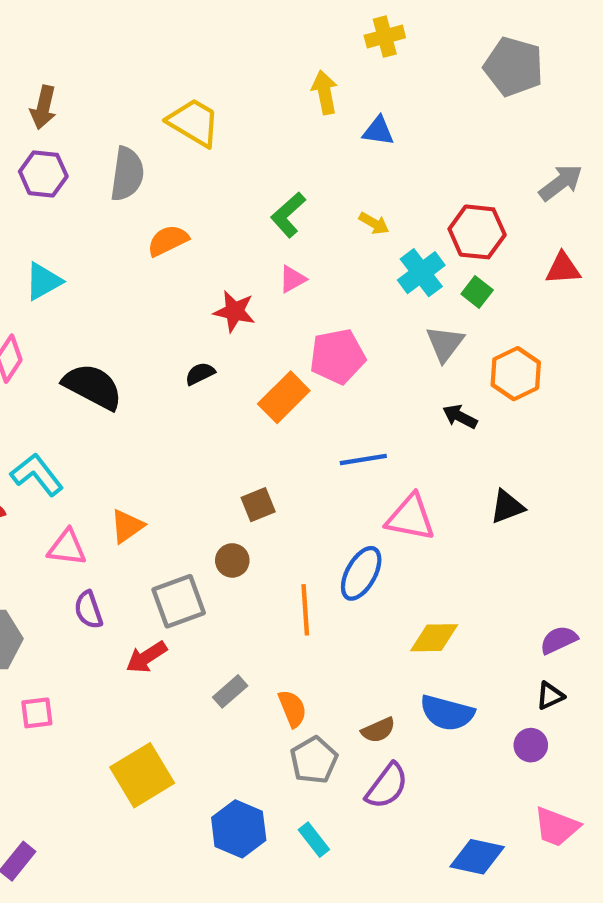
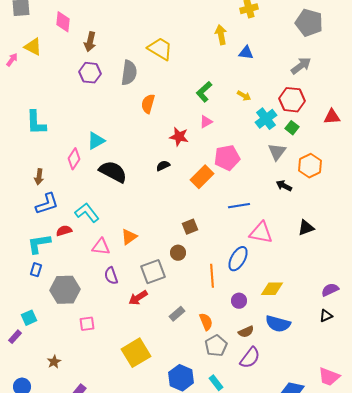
gray arrow: (561, 183) -> (301, 66), moved
orange semicircle: (168, 241) -> (148, 104), turned -48
cyan triangle: (43, 281) -> (96, 141), moved
purple circle: (531, 745) -> (239, 301), moved

